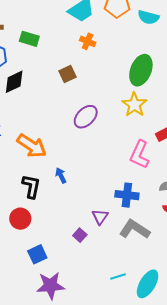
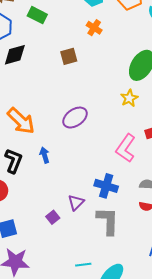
yellow star: (134, 105) -> (129, 98), size x0.7
purple ellipse: (86, 117) -> (75, 118), moved
gray L-shape: (135, 229) -> (108, 221), turned 48

